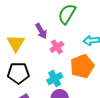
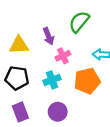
yellow triangle: (16, 43) -> (19, 45), turned 48
cyan cross: (55, 79) -> (52, 80), moved

